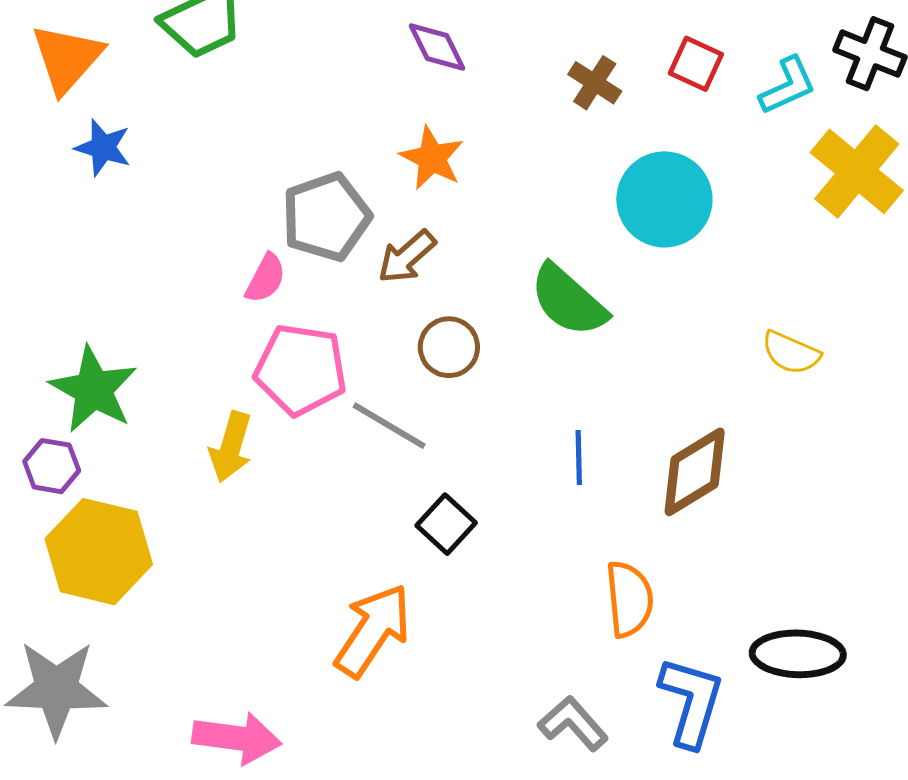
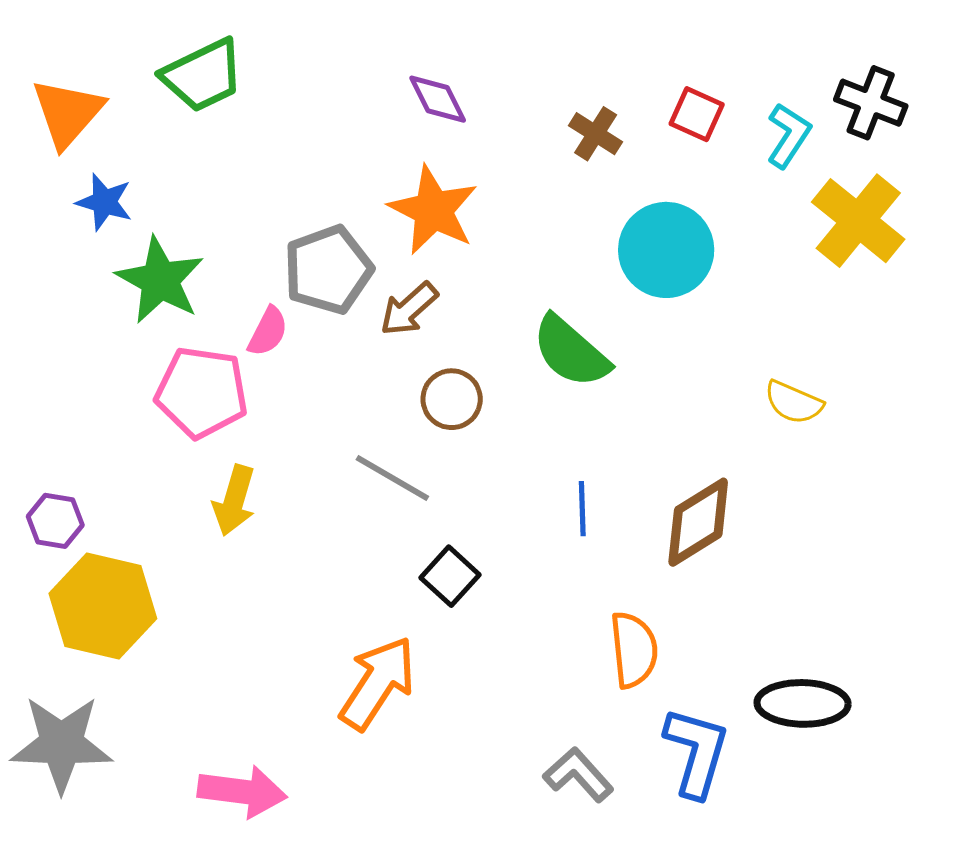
cyan L-shape: (788, 86) -> (789, 135), turned -32
orange star: (432, 158) -> (433, 210), size x1.4
pink pentagon: (301, 370) -> (202, 392), moved
green star: (93, 389) -> (160, 280), moved

